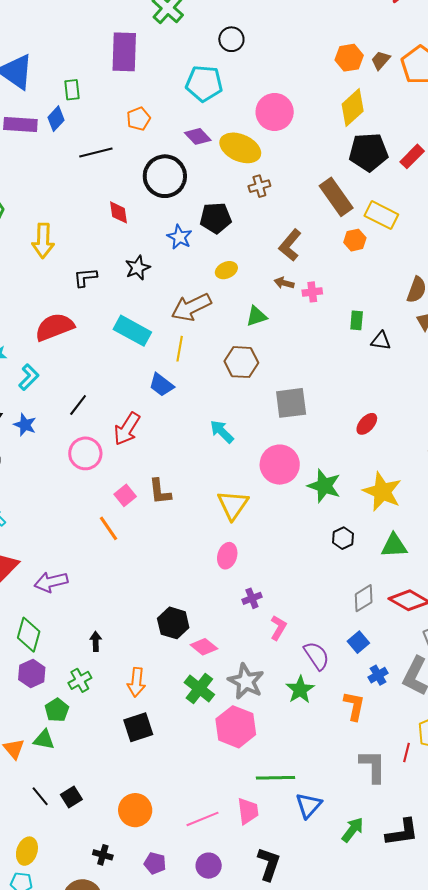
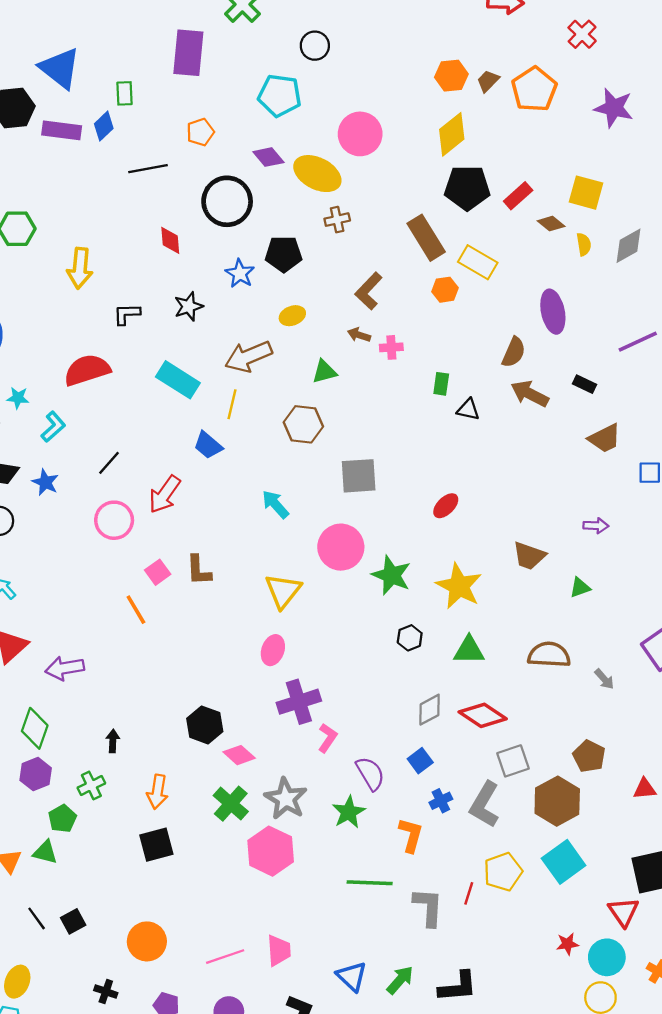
purple cross: (252, 598) -> (299, 702), size x1.8
green line: (275, 778) -> (370, 883), moved
blue triangle: (309, 805) -> (352, 976), moved, turned -32

